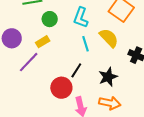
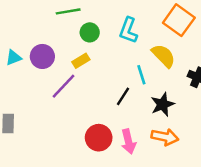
cyan line: (86, 44) -> (141, 75), moved
red circle: (61, 88) -> (99, 138), moved

